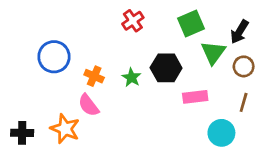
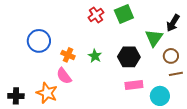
green square: (191, 24) -> (124, 14), moved
brown circle: (244, 66) -> (171, 56), moved
black hexagon: (166, 68) -> (129, 57), moved
pink rectangle: (195, 97) -> (134, 85), moved
brown line: (244, 102) -> (176, 74), turned 64

